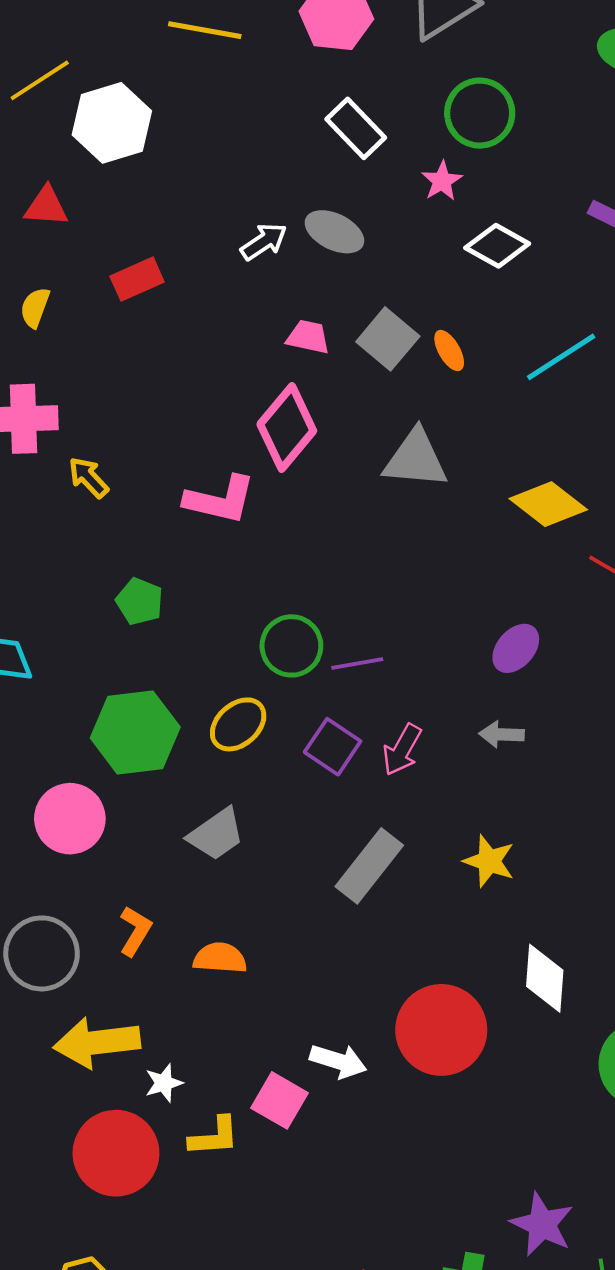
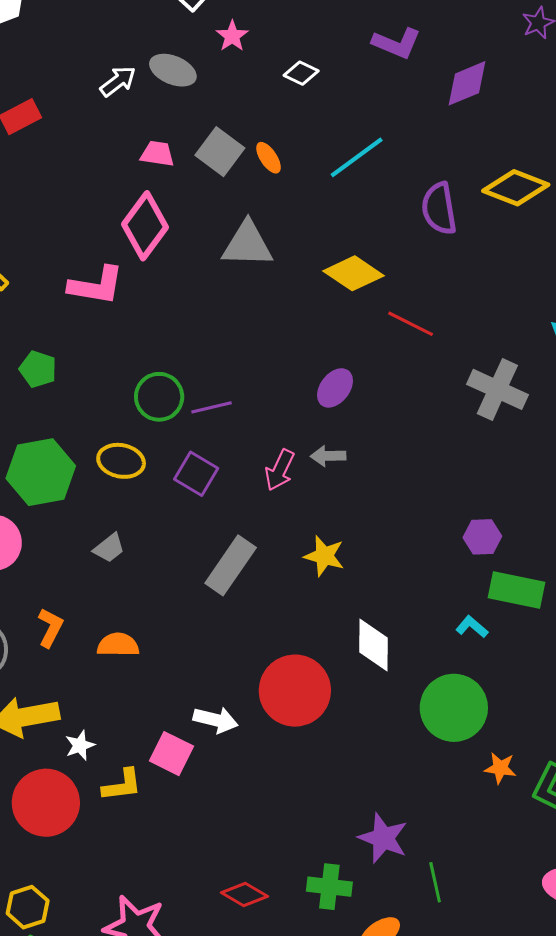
pink star: (442, 181) -> (232, 36), moved
white diamond: (497, 246) -> (301, 73), size x0.7
yellow ellipse: (238, 724) -> (121, 461), turned 57
pink arrow: (402, 750) -> (280, 470), moved
gray trapezoid: (216, 834) -> (109, 548), size x0.7

